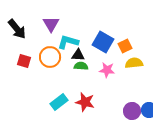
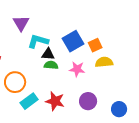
blue square: (103, 42) -> (73, 41), turned 30
orange circle: (50, 57) -> (15, 82), moved
purple circle: (132, 111) -> (88, 101), moved

